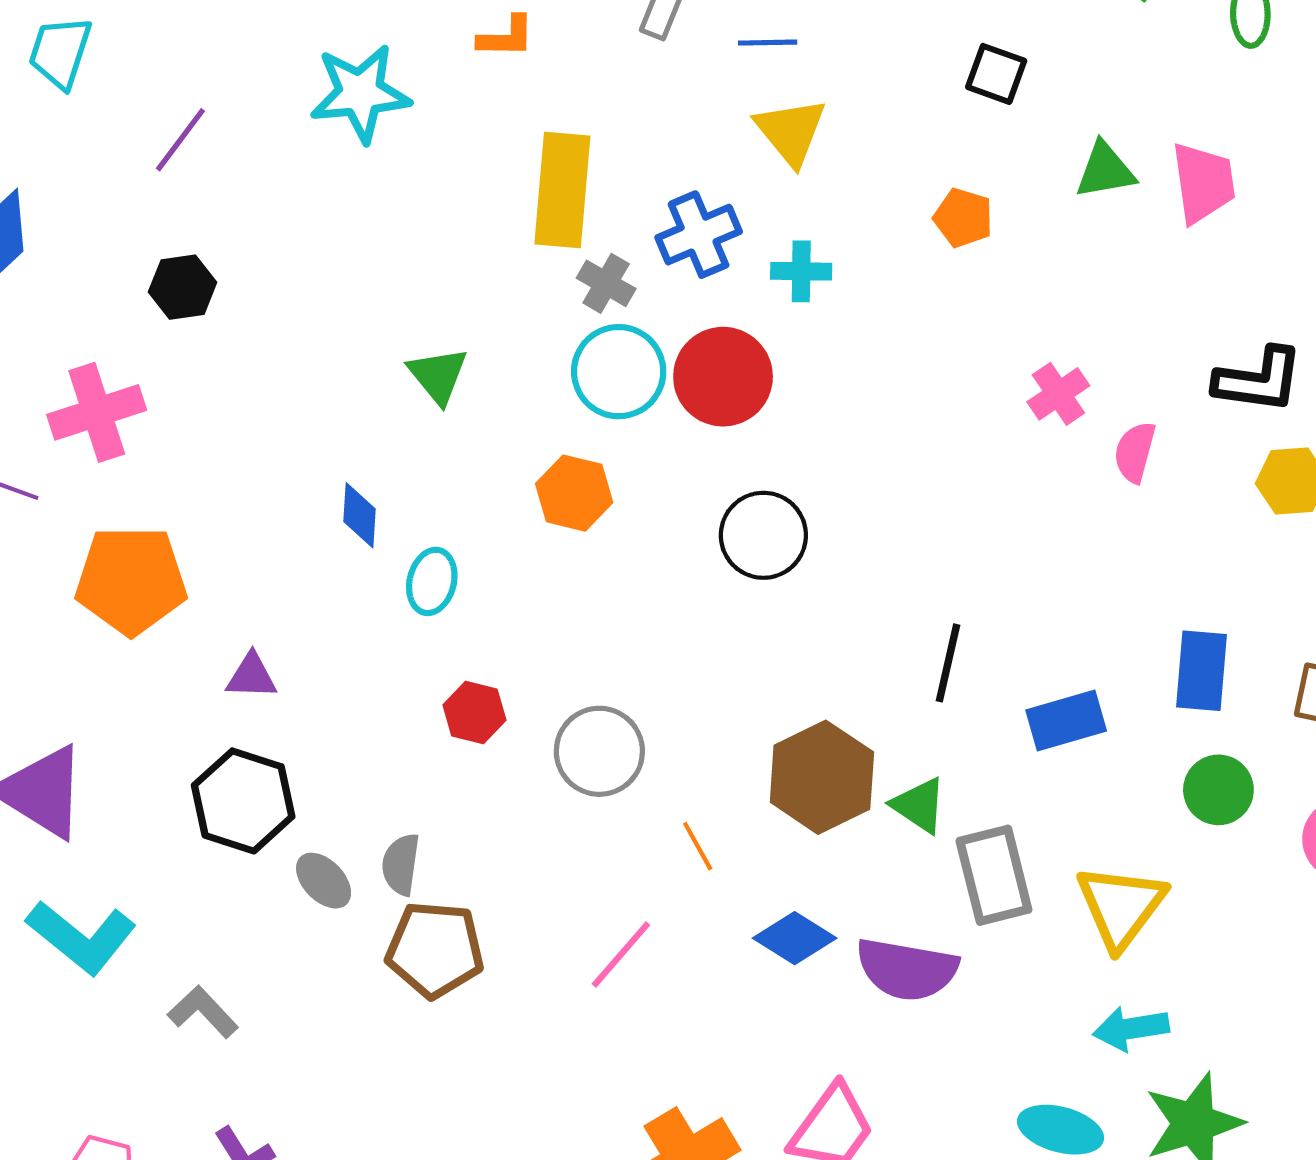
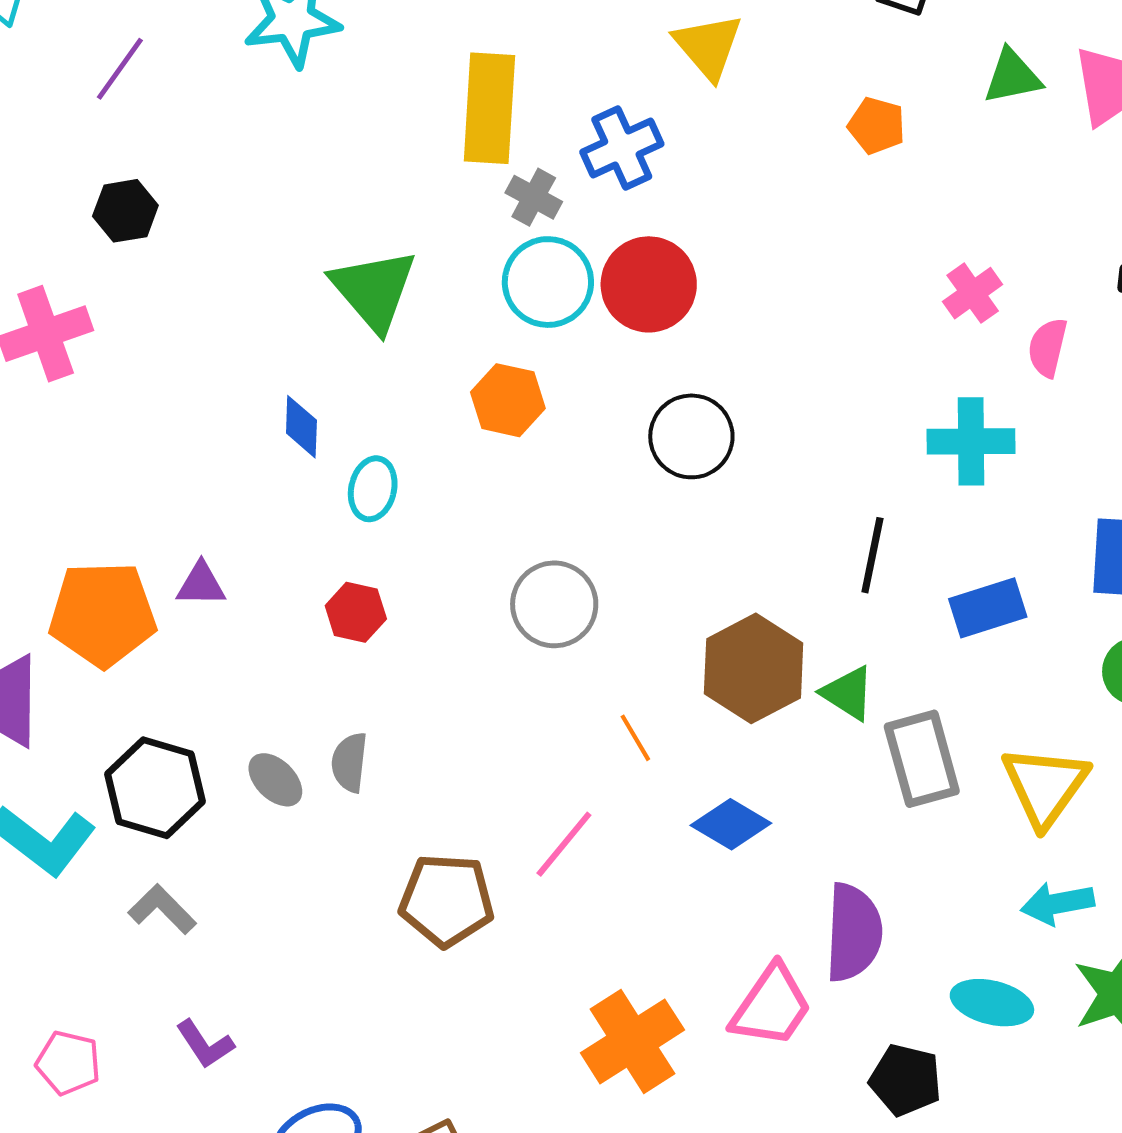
cyan cross: (801, 271) -> (971, 441), moved, size x1.5
green triangle: (438, 375) -> (374, 290), size x1.5
orange pentagon: (131, 580) -> (103, 614), moved
red hexagon: (474, 713) -> (356, 612), moved
gray circle: (599, 751) -> (554, 604), moved
black hexagon: (243, 801) -> (155, 788), moved
brown pentagon: (435, 950) -> (447, 900), moved
purple semicircle: (907, 969) -> (853, 933), moved, turned -96

